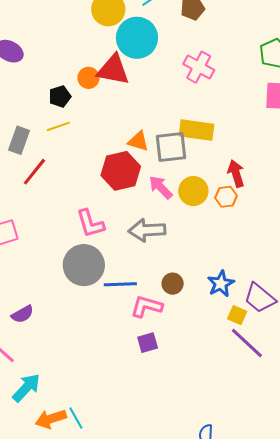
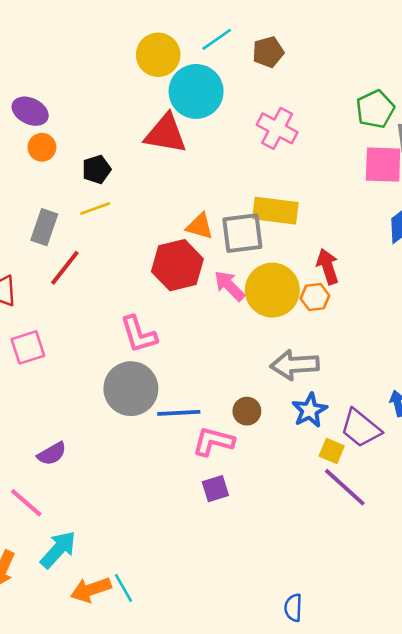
orange circle: (88, 78) -> (42, 147), moved
yellow circle: (193, 191) -> (272, 290), size x1.4
gray arrow: (147, 230) -> (295, 365), moved

